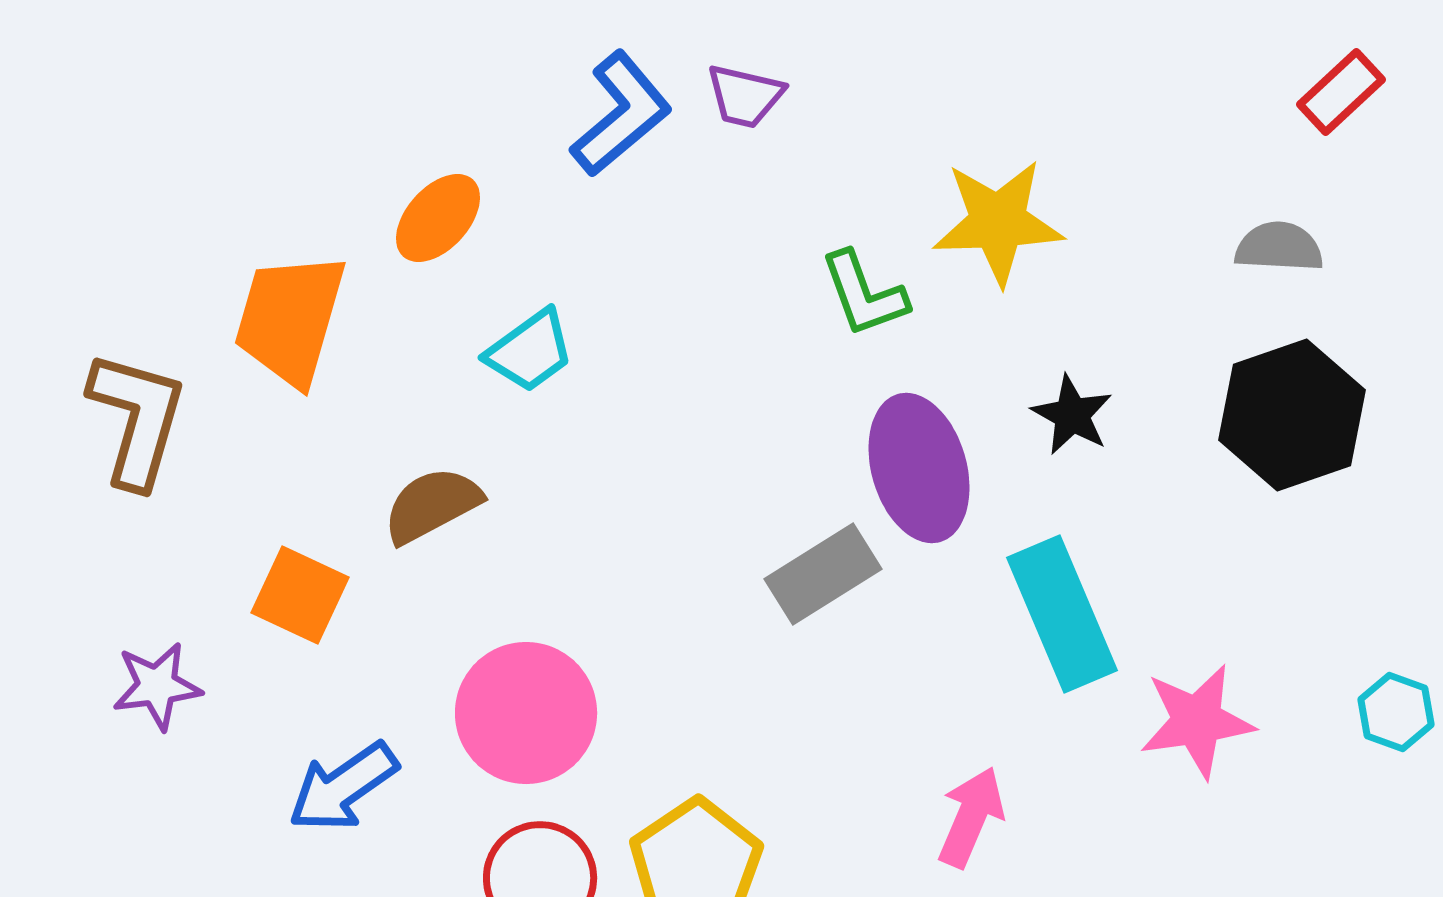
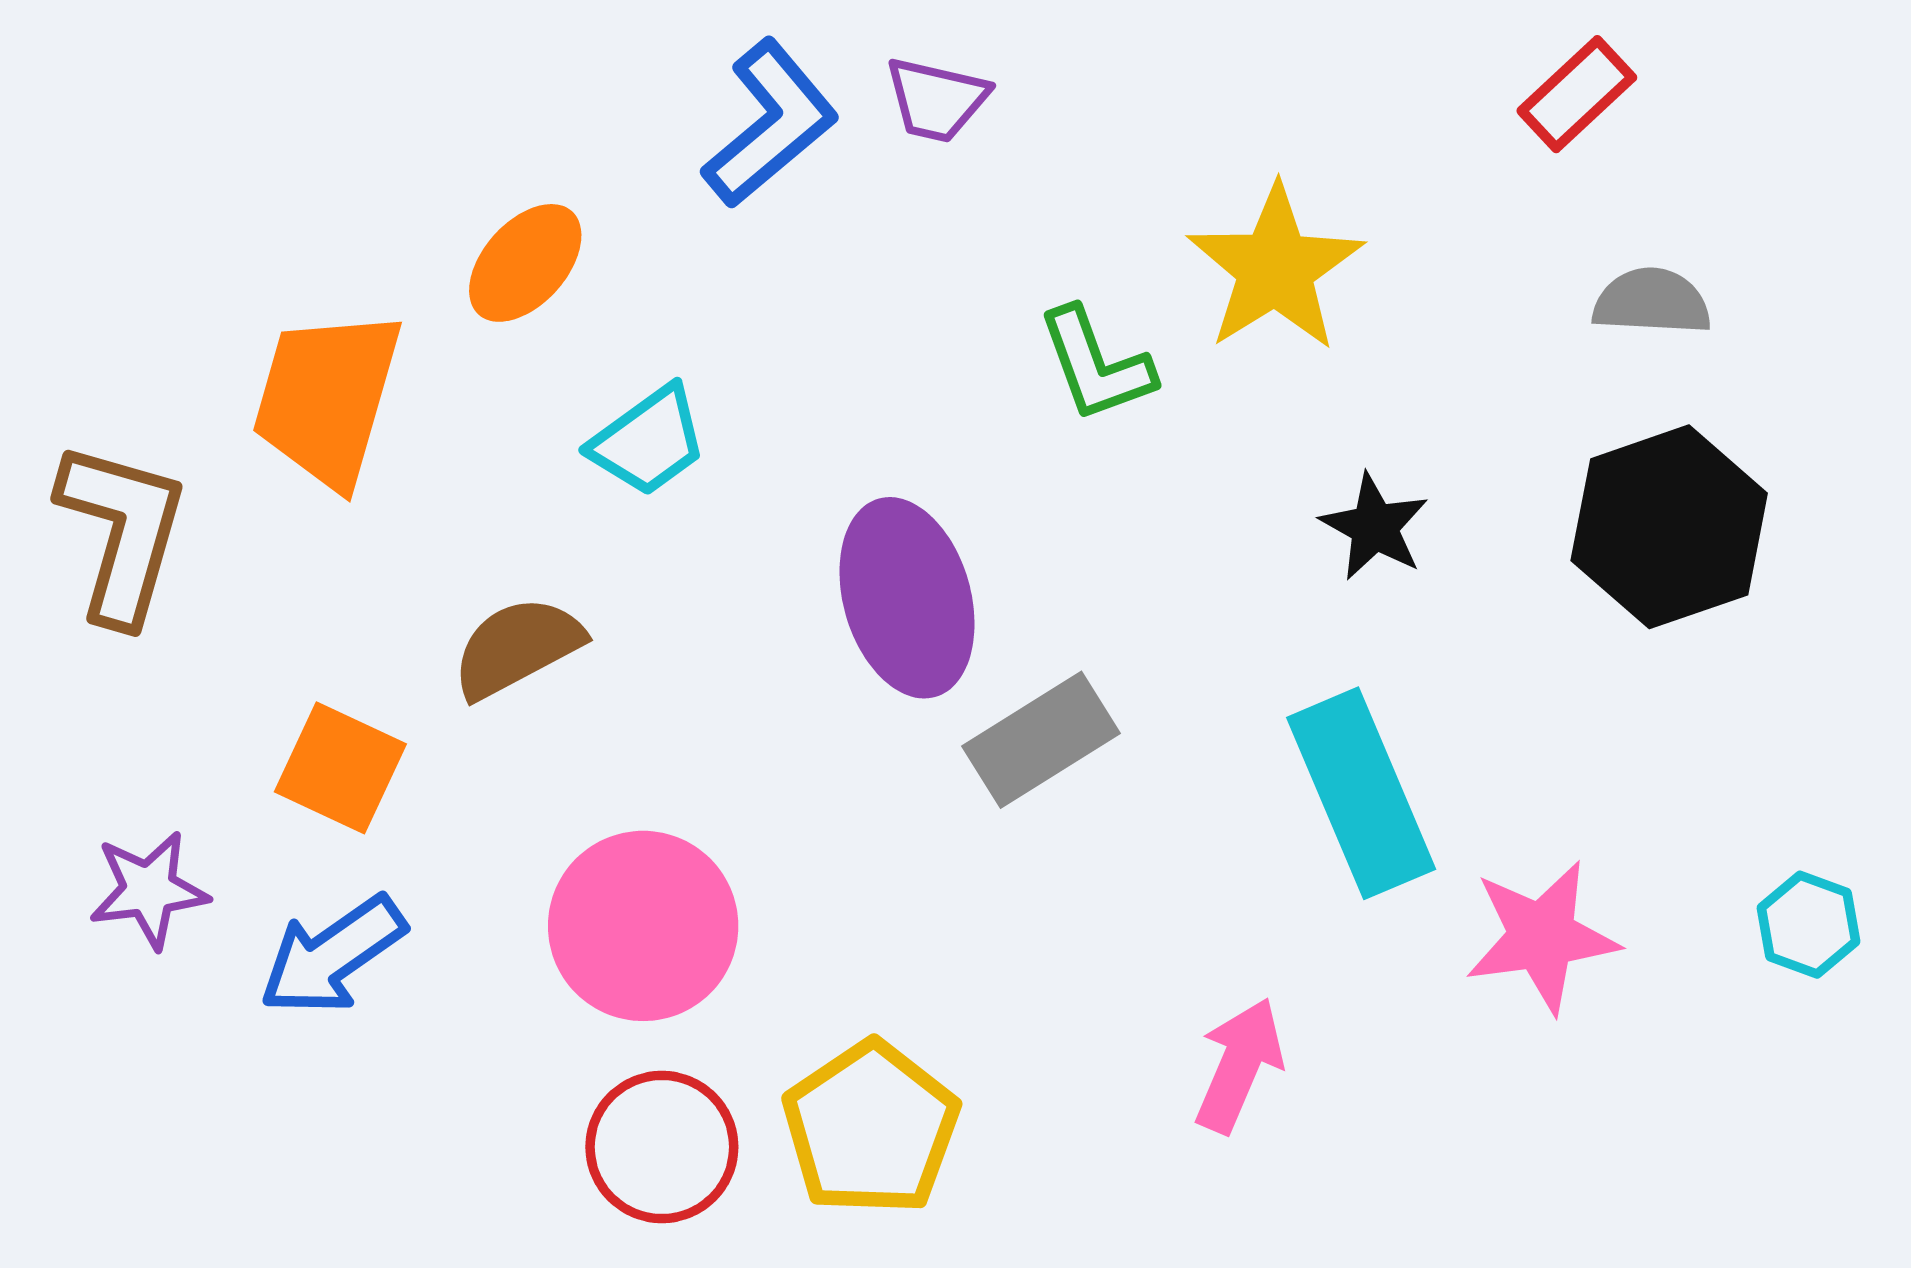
red rectangle: (1341, 92) -> (1577, 94), moved
yellow star: (998, 222) -> (1275, 268), turned -30
purple ellipse: (919, 468) -> (907, 598), moved
blue arrow: (343, 787) -> (332, 955), moved

